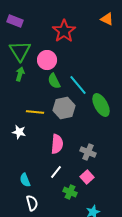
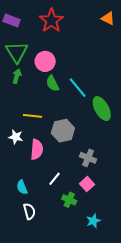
red star: (64, 31) -> (51, 20), moved
gray hexagon: (64, 108) -> (63, 131), moved
pink semicircle: (57, 144) -> (37, 149), moved

